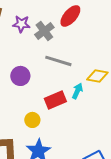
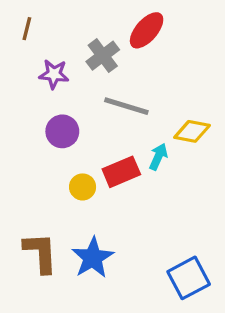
purple star: (21, 24) -> (54, 74), moved
yellow circle: (32, 120) -> (83, 187), moved

